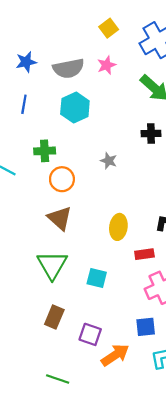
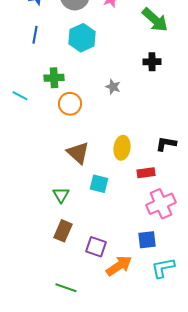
brown triangle: (60, 218) -> (78, 153), moved
green triangle: (52, 265) -> (61, 195), moved, size x0.6
cyan square: (97, 278) -> (99, 184), moved

